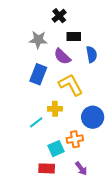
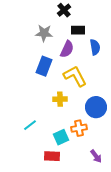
purple semicircle: (62, 56) -> (67, 49), turned -108
cyan line: (36, 122) -> (30, 125), moved
purple arrow: (81, 168) -> (96, 156), moved

